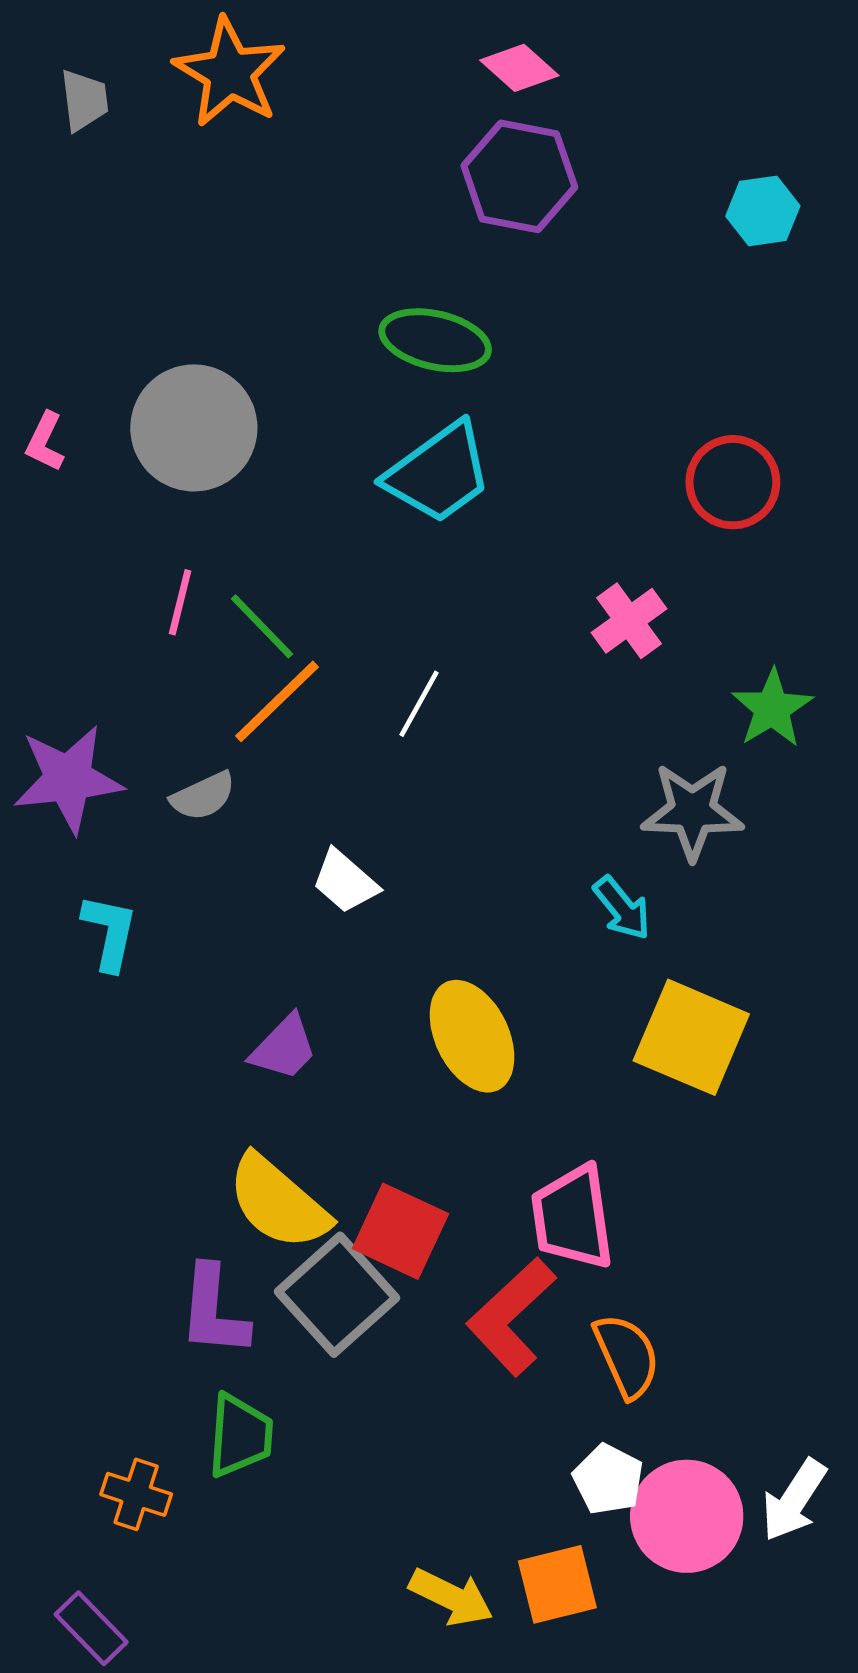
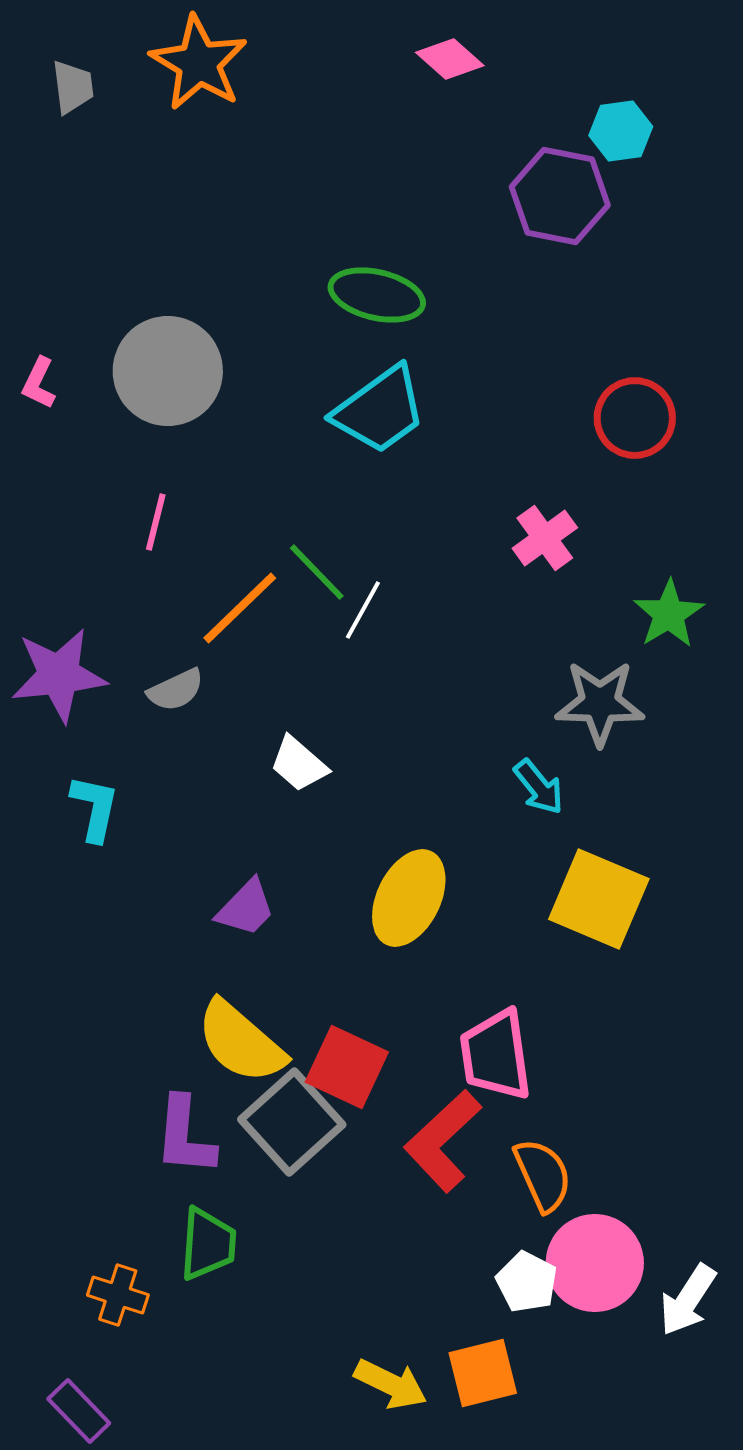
purple hexagon: (519, 176) -> (560, 196), moved
cyan hexagon: (763, 211) -> (621, 131), moved
green line: (262, 626) -> (317, 572), moved
yellow ellipse: (472, 1036) -> (409, 898), turned 52
pink circle: (687, 1516) -> (595, 1263), moved

